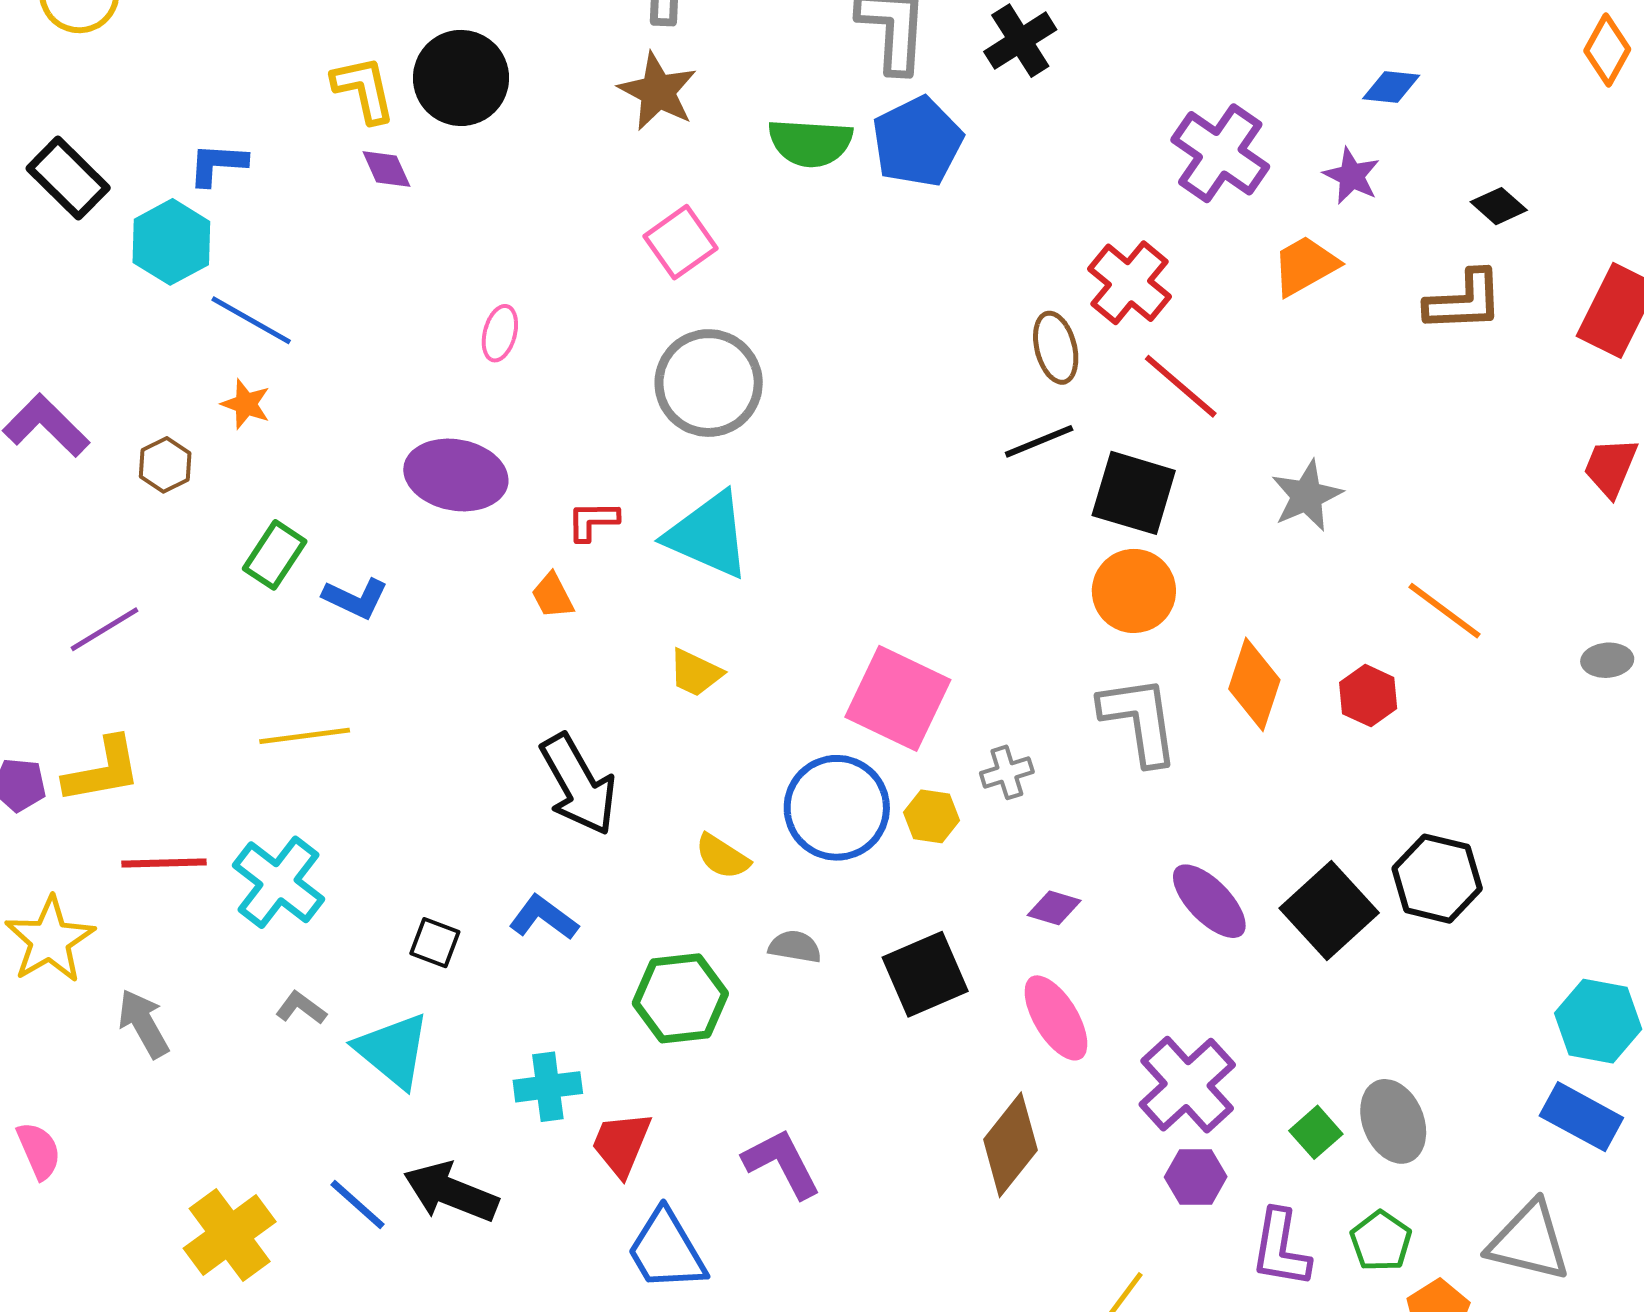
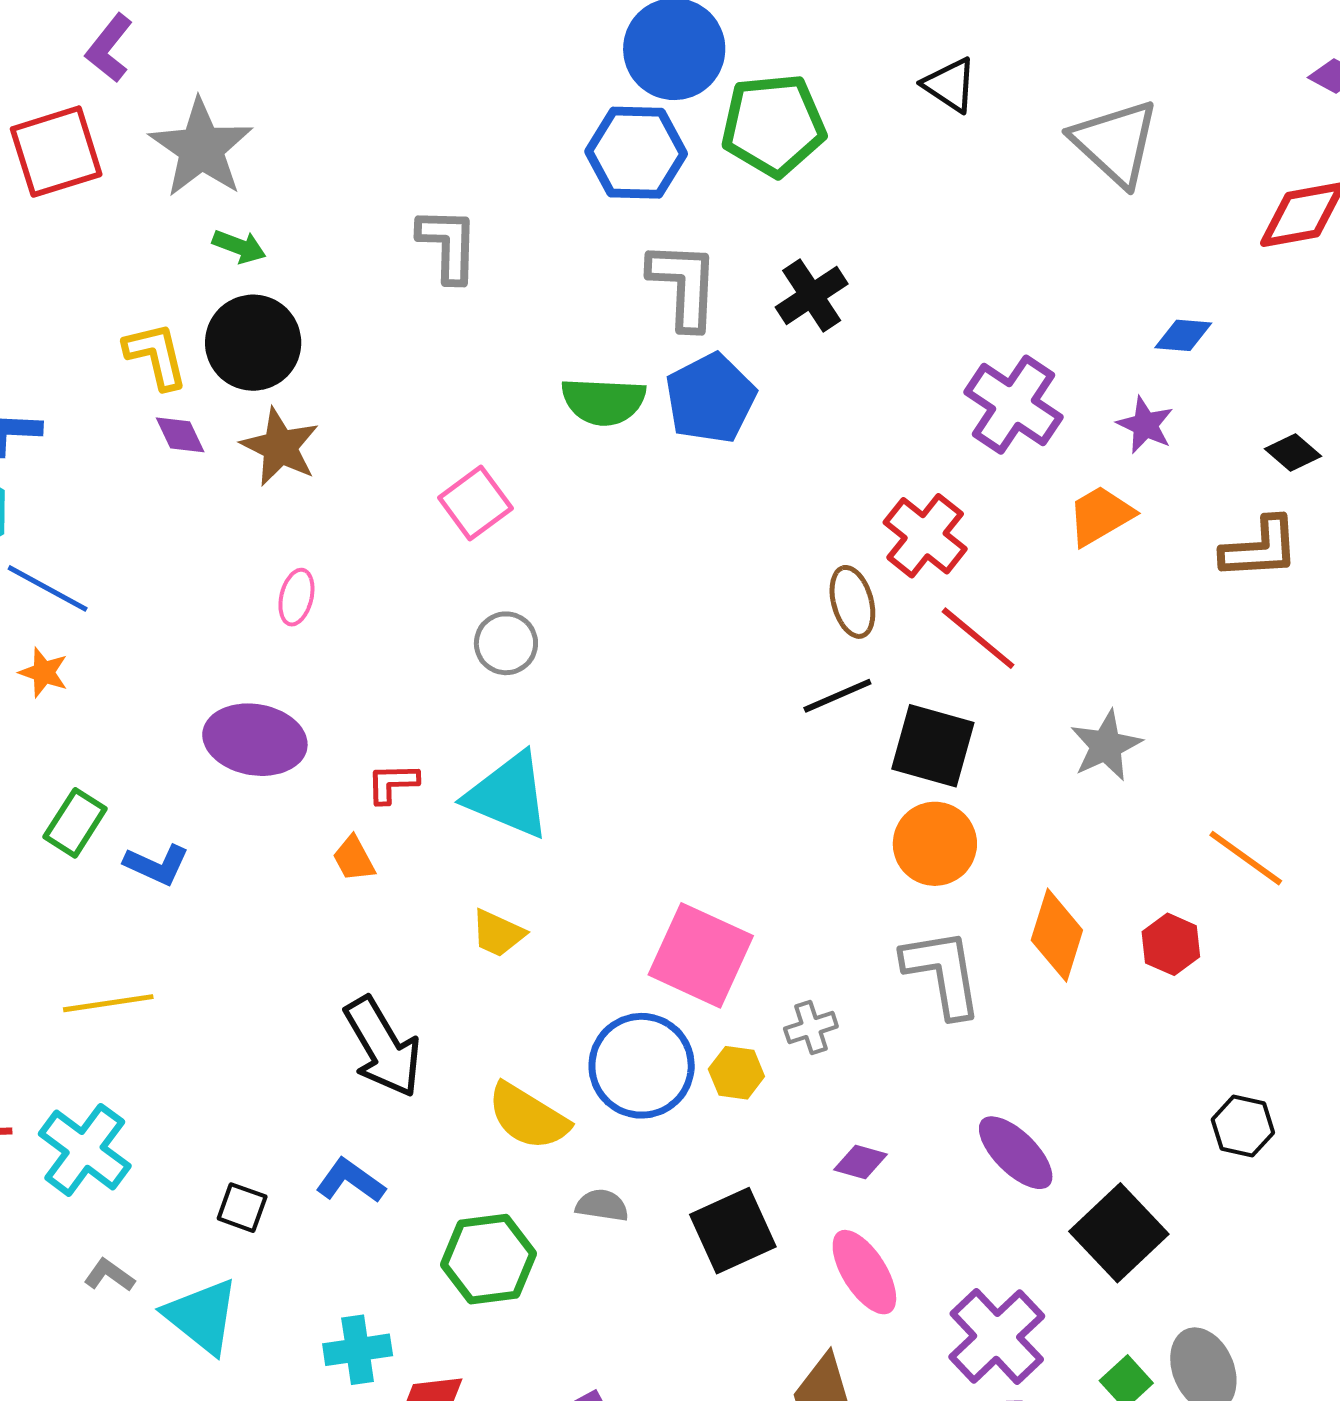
brown star: (658, 91) -> (280, 447), moved
gray circle: (709, 383) -> (506, 643), size x0.6
yellow semicircle: (722, 857) -> (528, 1117), size x1.5
black hexagon: (1437, 879) -> (1243, 1126), size x0.7
black square: (1329, 911) -> (1119, 1233), moved

